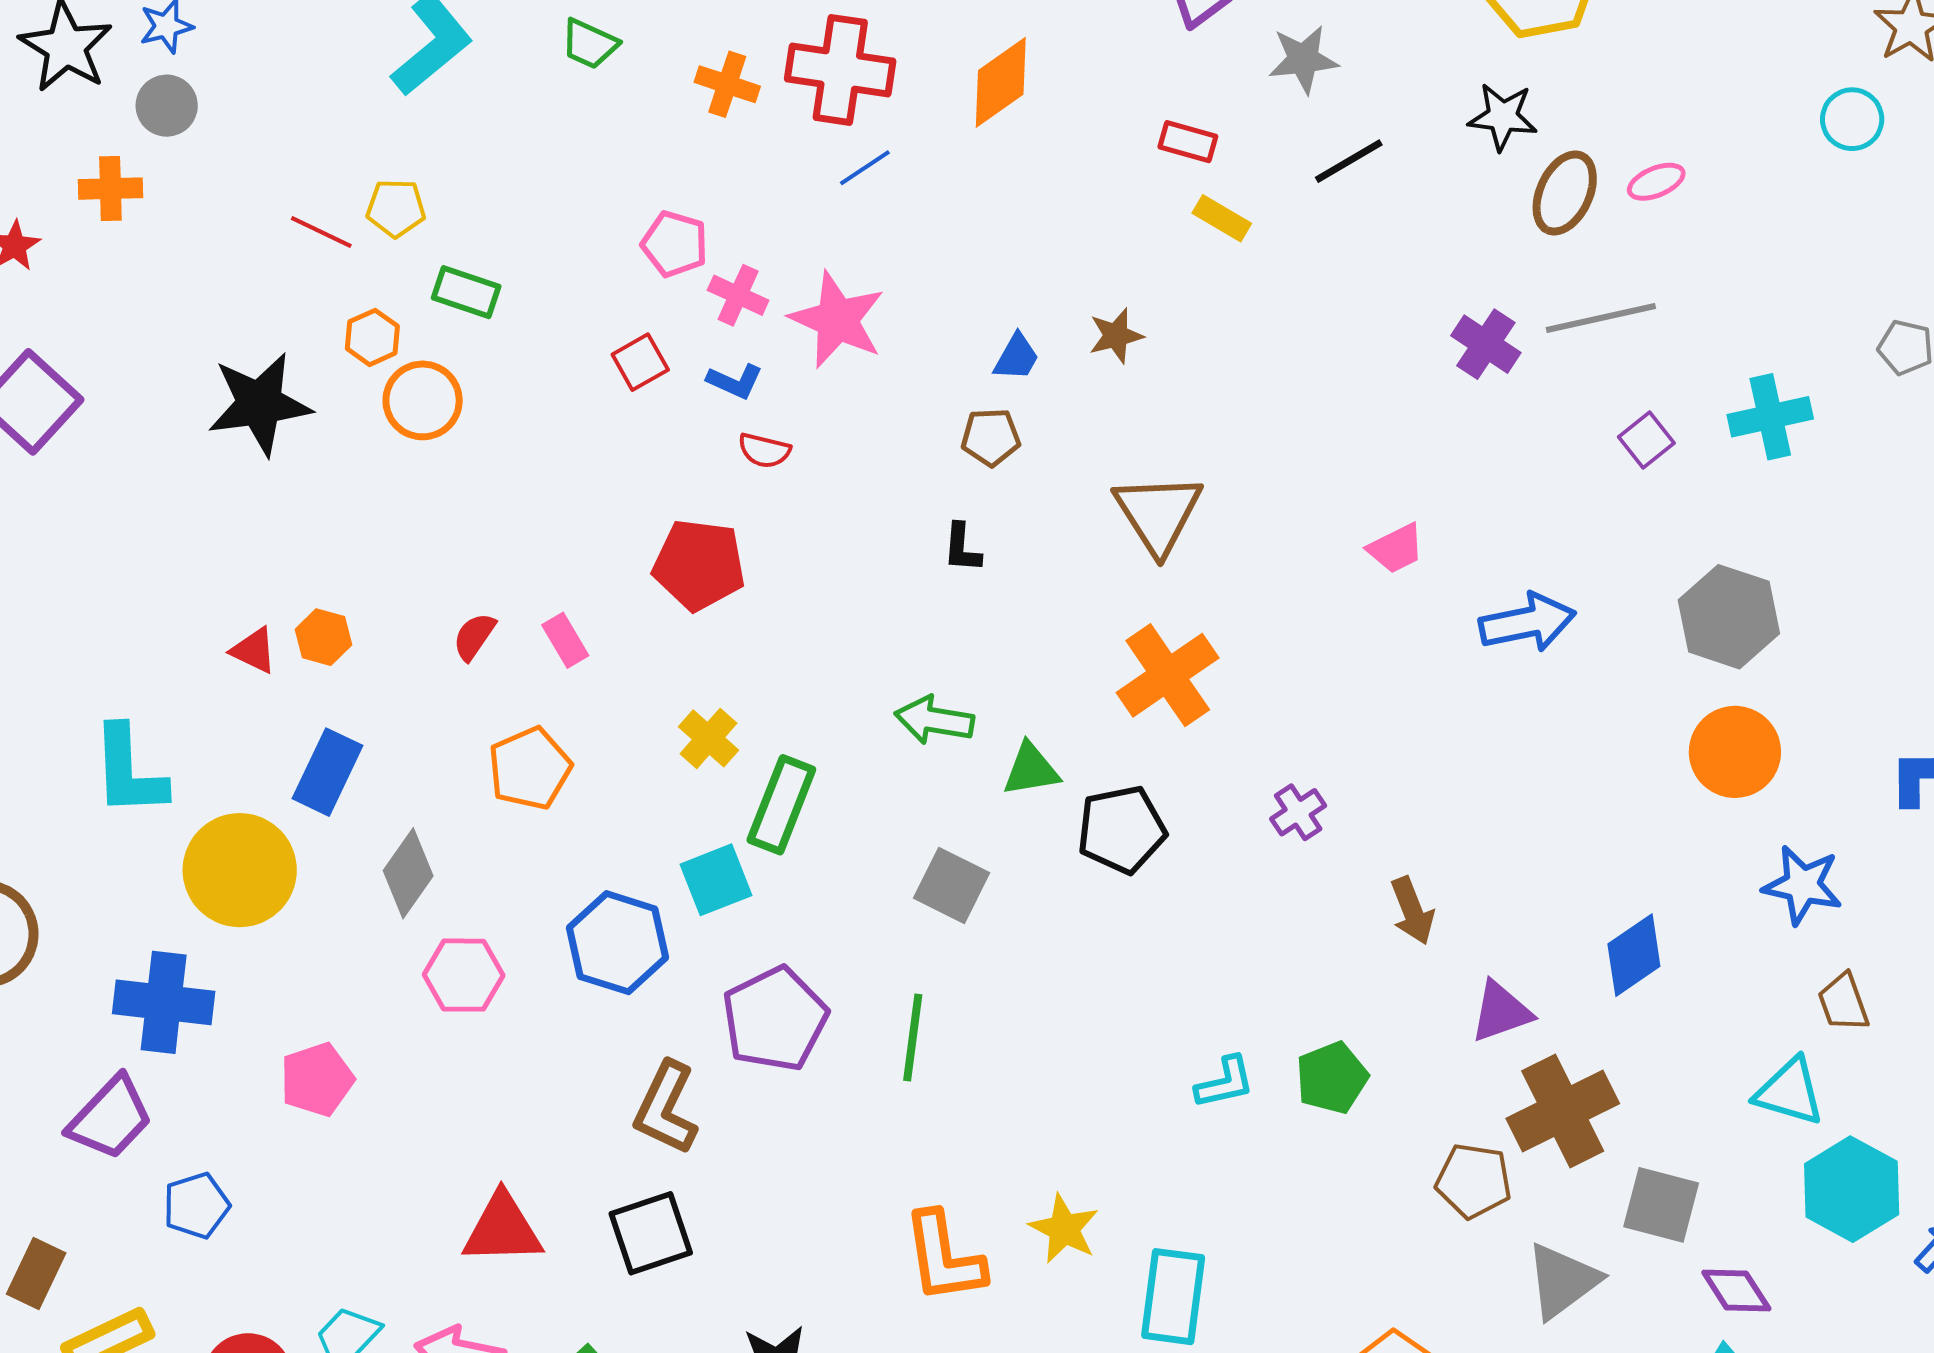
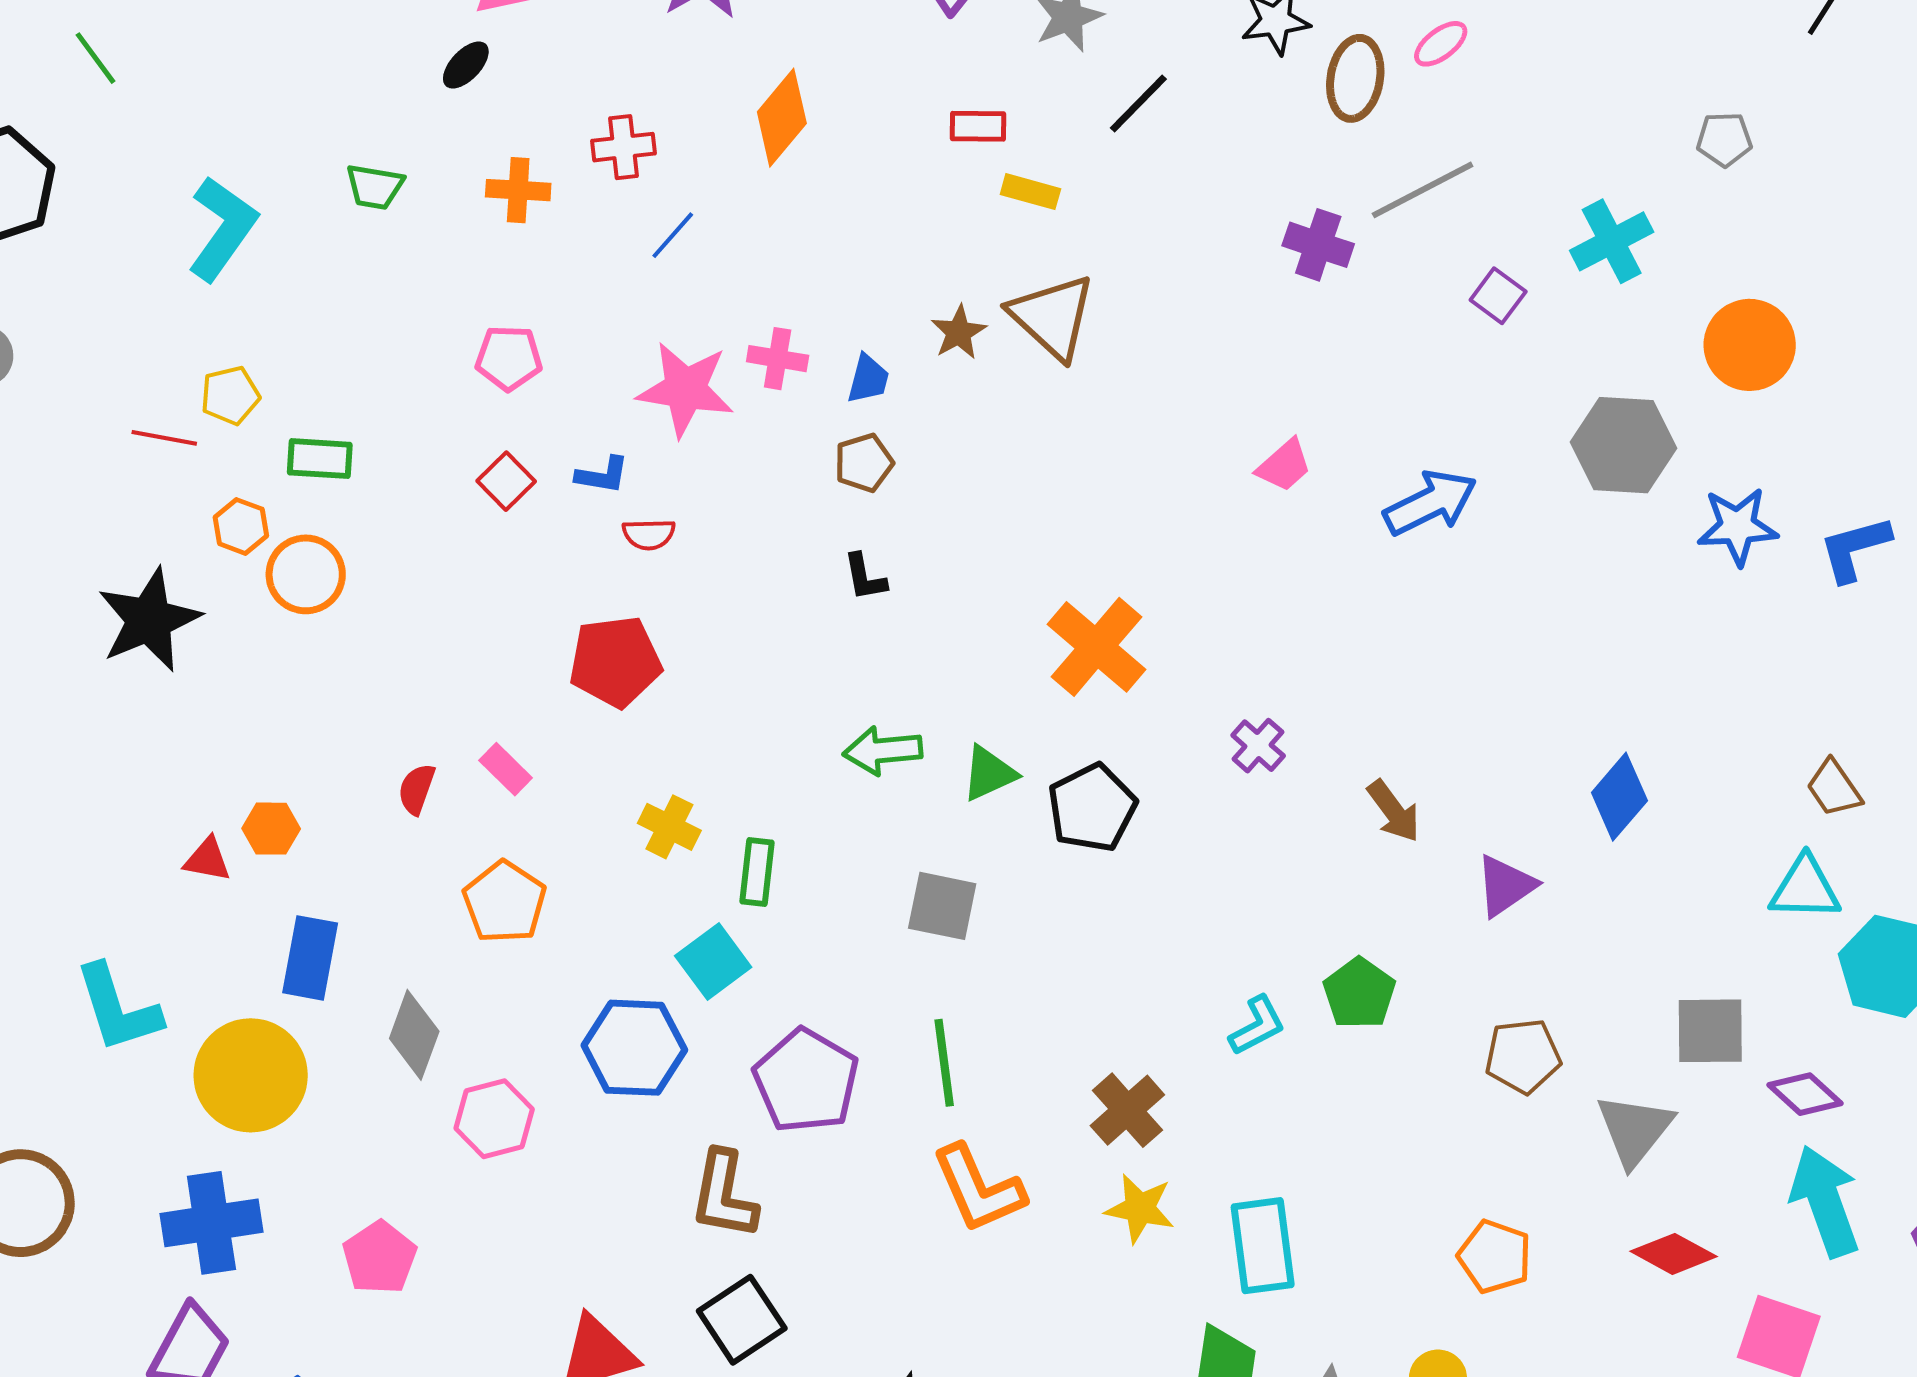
red cross: (840, 70) -> (624, 147), size x0.6
pink cross: (738, 295) -> (778, 359), moved
brown triangle: (1158, 514) -> (1052, 317), moved
orange circle: (1735, 752) -> (1750, 345), moved
green rectangle: (781, 805) -> (757, 872), size x0.7
blue star: (1802, 885) -> (1737, 526), moved
brown cross: (1563, 1111) -> (1127, 1110), moved, size x0.7
orange L-shape: (944, 1257) -> (978, 1189), moved

